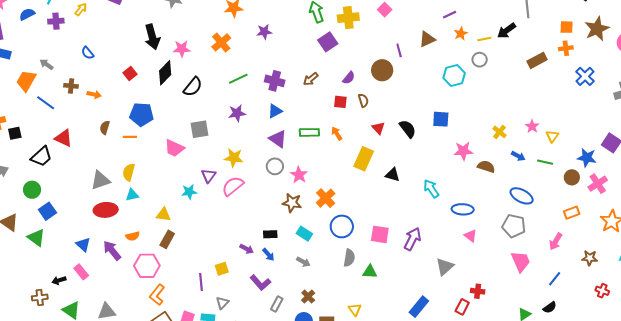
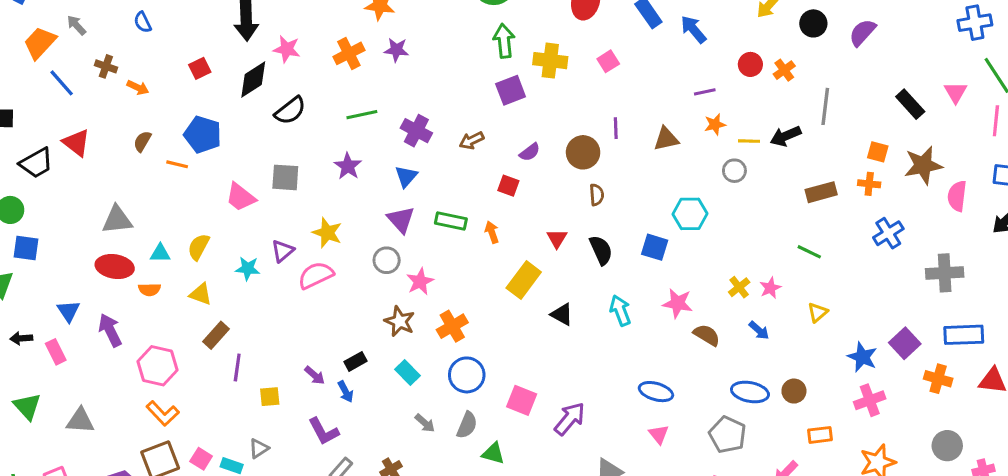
purple star: (264, 32) -> (396, 50), moved
brown triangle: (427, 39) -> (666, 139), moved
cyan hexagon: (454, 75) -> (690, 214), moved
brown semicircle: (363, 100) -> (597, 195), moved
blue triangle: (275, 111) -> (406, 176), turned -35
purple star: (237, 113) -> (348, 166), turned 30
pink star: (532, 126) -> (770, 288), moved
green line: (545, 162) -> (809, 252), moved
yellow semicircle: (129, 172) -> (199, 247), moved
brown circle: (572, 177) -> (794, 391), moved
cyan arrow: (431, 189) -> (620, 310), moved
blue ellipse: (522, 196) -> (750, 392), turned -30
blue square: (47, 211) -> (26, 248), turned 30
black rectangle: (270, 234) -> (356, 361), turned -40
orange semicircle: (133, 236) -> (149, 290), moved
brown rectangle: (167, 239) -> (216, 335), moved
gray arrow: (303, 262) -> (425, 423), moved
black arrow: (59, 280) -> (21, 338), moved
purple line: (201, 282) -> (237, 368), moved
orange L-shape: (157, 295) -> (163, 413), turned -95

